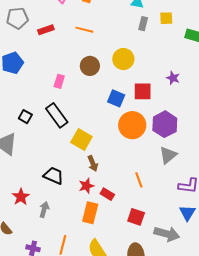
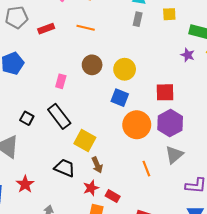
gray rectangle: (143, 24) -> (138, 19), moved
yellow circle: (123, 59) -> (125, 69), moved
purple star: (173, 78) -> (188, 55), moved
red square: (143, 91) -> (165, 92), moved
black trapezoid: (53, 176) -> (65, 168), moved
orange line: (139, 180) -> (146, 169), moved
red star: (21, 197) -> (25, 184), moved

